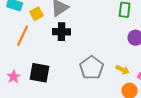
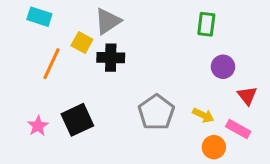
yellow square: (37, 14) -> (82, 42), moved, turned -32
black square: (40, 73) -> (77, 120), turned -35

